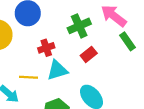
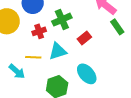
green cross: (79, 26) -> (62, 20), moved
red cross: (46, 48) -> (39, 31), moved

